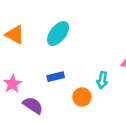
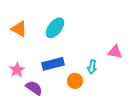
blue rectangle: (56, 77) -> (53, 64), size x1.5

